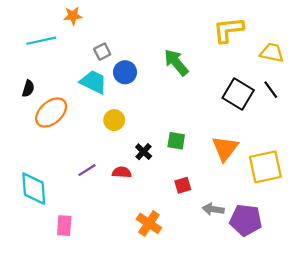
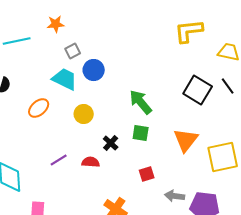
orange star: (73, 16) -> (56, 24), moved
green arrow: (176, 62) -> (141, 102), moved
orange ellipse: (51, 112) -> (39, 108), moved, size x0.7

